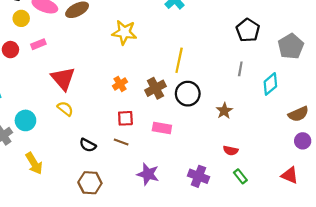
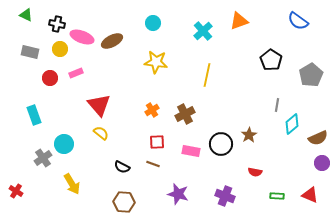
yellow line: (179, 60) -> (207, 75), moved
gray line: (240, 69) -> (277, 105), moved
cyan diamond: (270, 84) -> (292, 124), moved
black circle: (188, 94) -> (221, 144), moved
green rectangle: (240, 176) -> (277, 196), moved, turned -48

